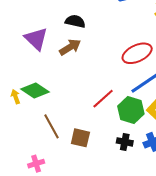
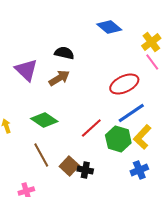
green diamond: (35, 90) -> (44, 120), moved
brown square: (80, 138) -> (69, 166), turned 30
black cross: (125, 142) -> (85, 170), moved

